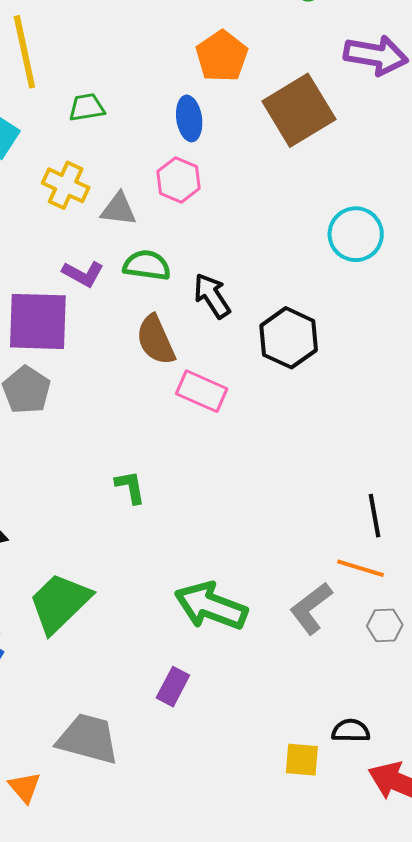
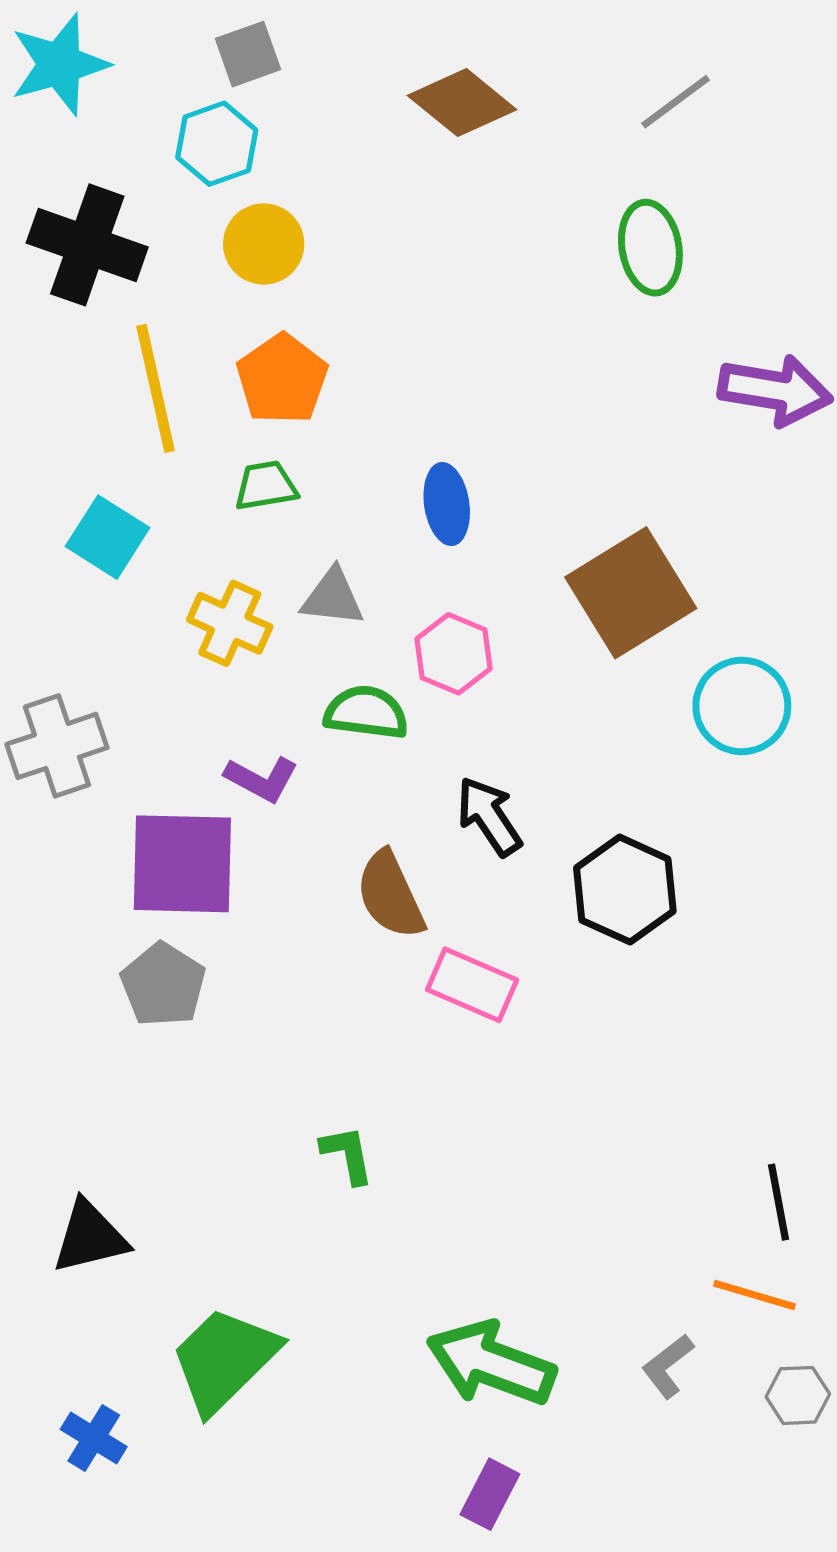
orange pentagon: (222, 56) -> (282, 379), moved
brown square: (299, 110) -> (631, 593), moved
pink hexagon: (178, 180) -> (453, 654), moved
gray triangle: (119, 209) -> (333, 597), moved
green semicircle: (147, 265) -> (366, 712), moved
gray L-shape: (311, 608) -> (668, 1366), size x0.7
purple rectangle: (173, 687) -> (490, 1494), moved

